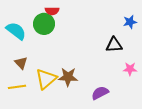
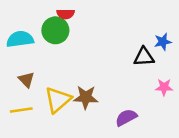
blue star: (130, 22) -> (163, 42), moved
cyan semicircle: (16, 31) -> (20, 39), turned -45

